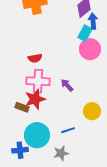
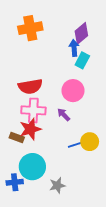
blue arrow: (93, 21) -> (74, 48), moved
pink circle: (90, 49) -> (73, 91), moved
red semicircle: (35, 58) -> (30, 86), size x1.6
blue line: (68, 130) -> (75, 145), moved

